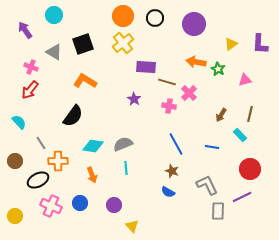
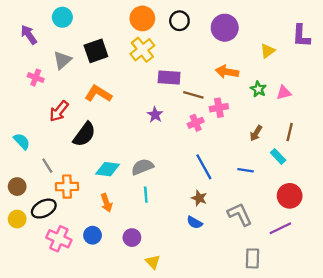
purple L-shape: (260, 44) -> (301, 36), moved
gray triangle: (54, 52) -> (62, 60), turned 48
green star: (218, 69) -> (258, 89), moved
red arrow: (30, 90) -> (59, 111), moved
pink cross: (189, 93) -> (219, 108), turned 35
pink cross: (169, 106) -> (196, 123), turned -32
gray rectangle: (218, 211) -> (253, 258), moved
yellow circle: (15, 216) -> (17, 219), moved

